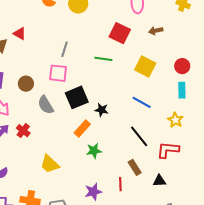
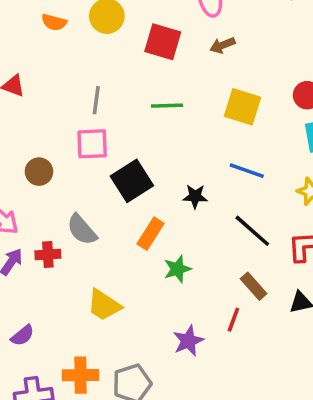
brown arrow: (156, 31) -> (222, 45), moved
red square: (120, 33) -> (163, 42), moved
gray semicircle: (46, 105) -> (82, 230), moved
black star: (102, 110) -> (195, 196), moved
red cross: (23, 131) -> (48, 255), turned -32
red line: (120, 184) -> (233, 320), turned 32

